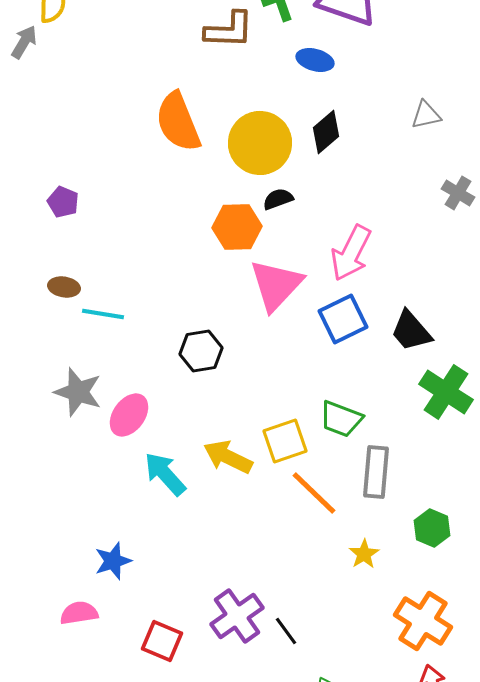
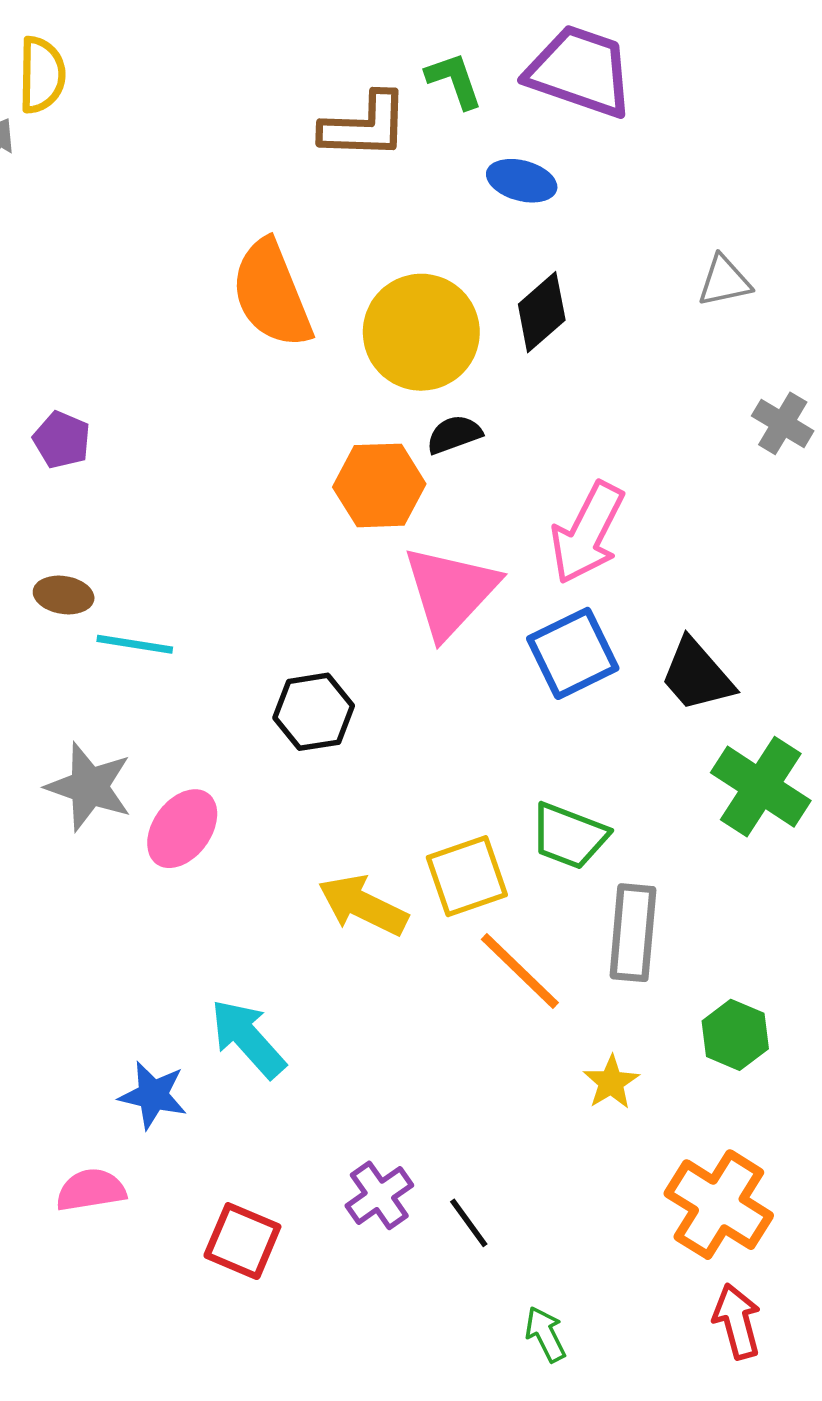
cyan arrow: (165, 474) -> (248, 1038), moved
blue star: (113, 561) -> (153, 1095), turned 30
purple cross: (237, 616) -> (379, 1195), size x0.7

